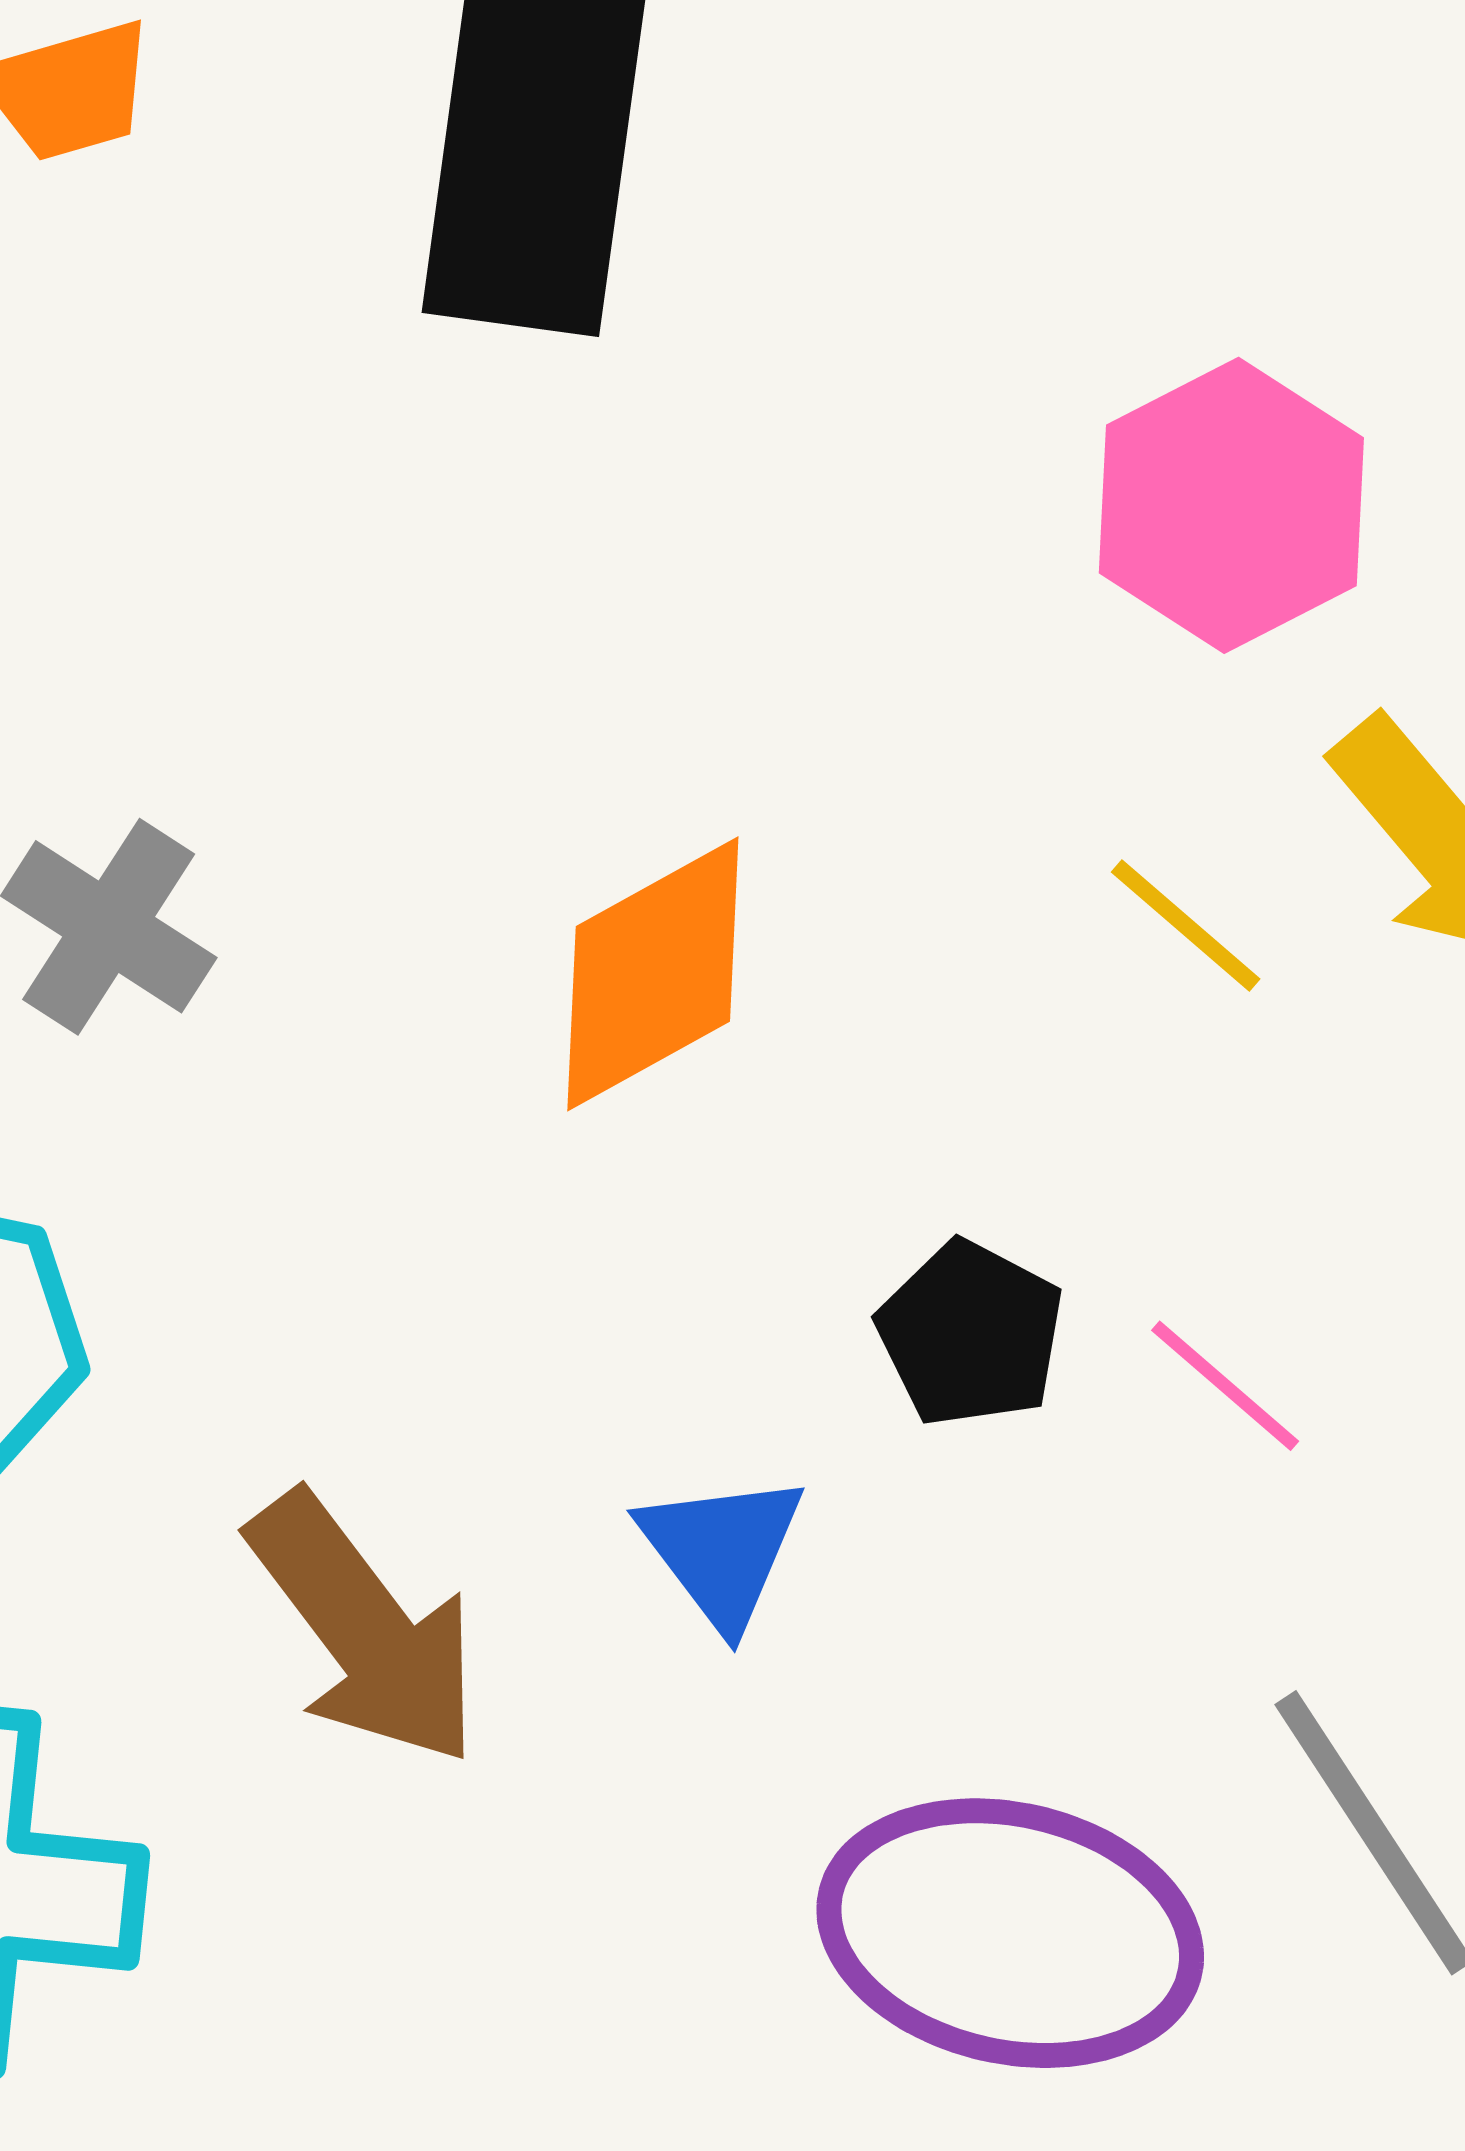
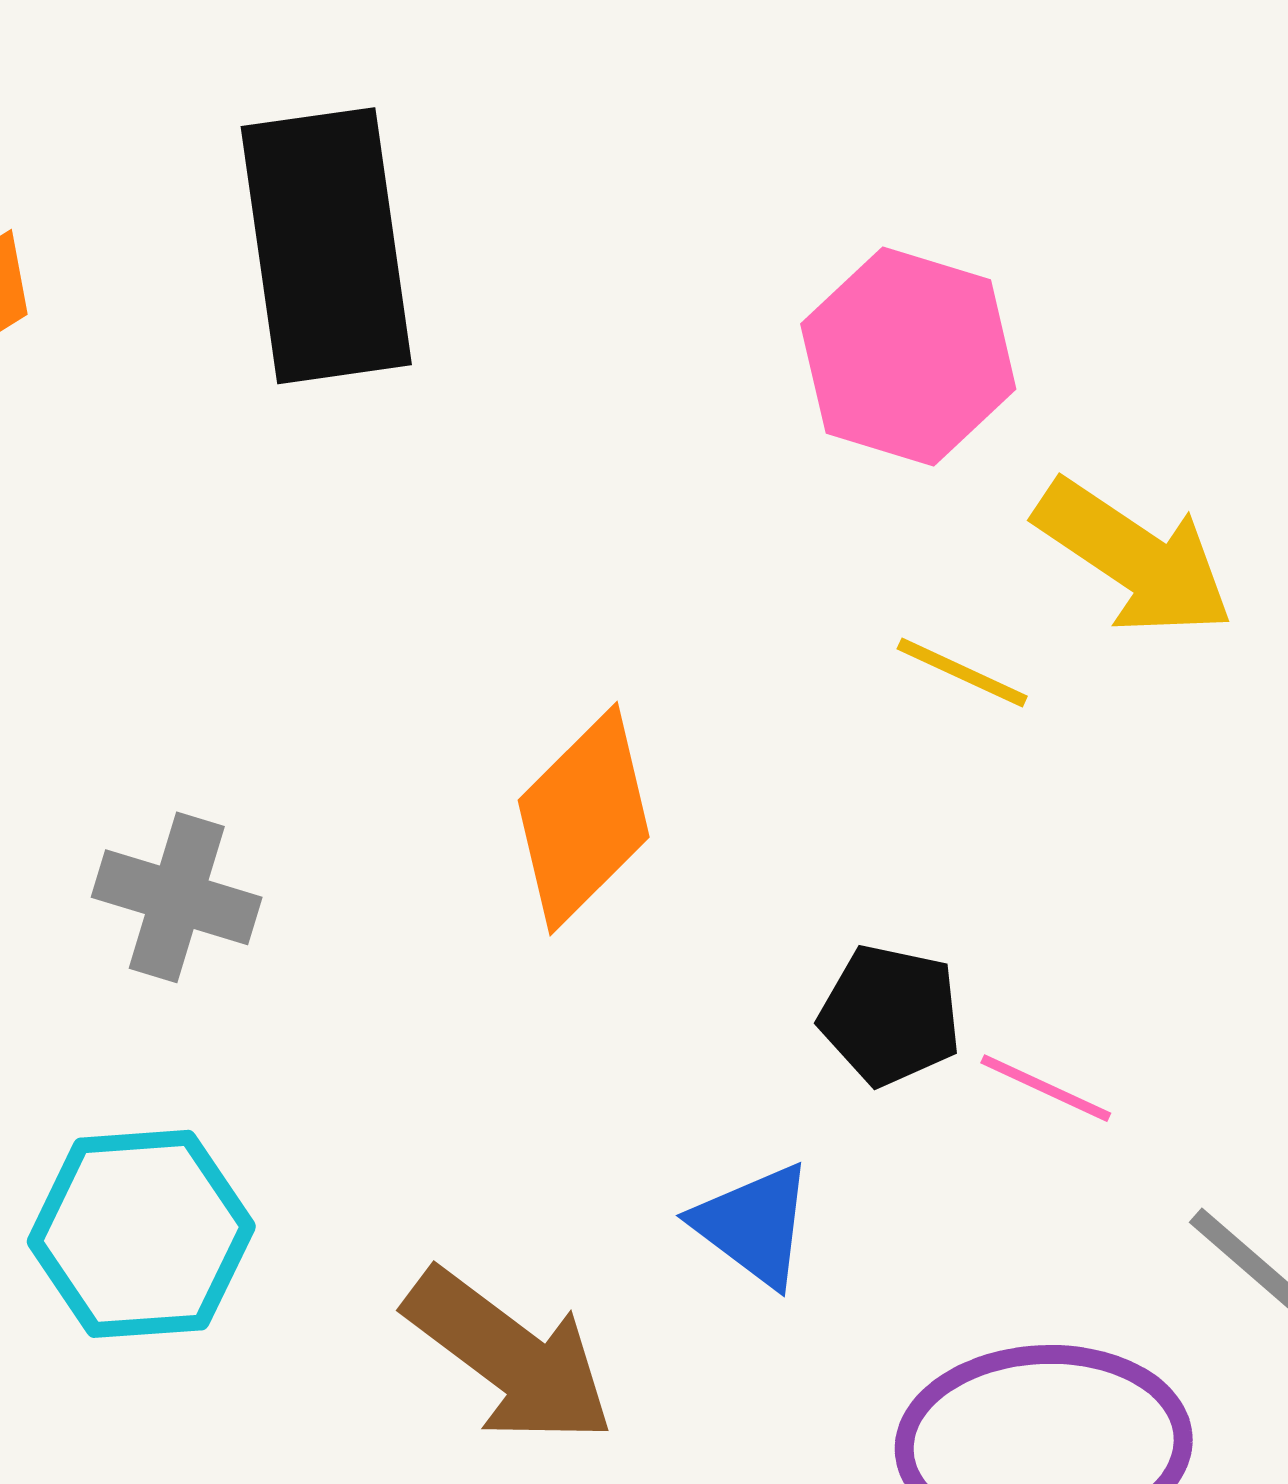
pink line: (1225, 1386) -> (1046, 1088), moved

